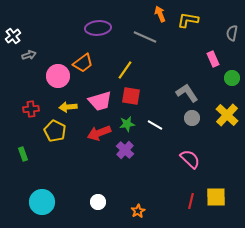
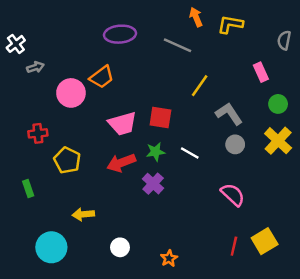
yellow line: (125, 70) -> (200, 86), moved
green circle: (232, 78) -> (278, 104), moved
yellow arrow: (68, 107) -> (83, 214), moved
yellow square: (216, 197) -> (265, 241), turned -30

